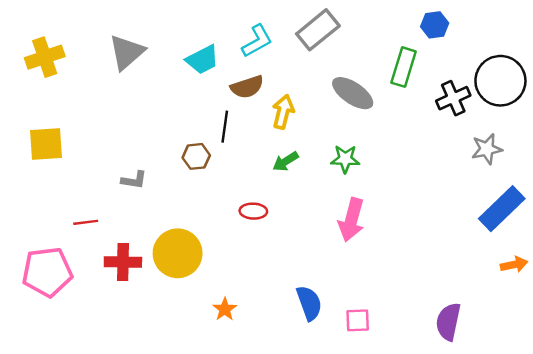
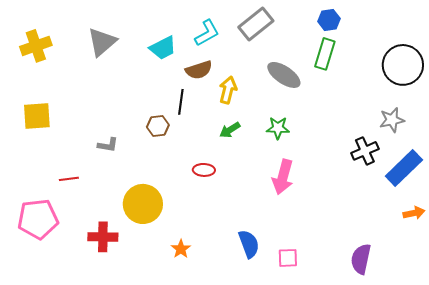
blue hexagon: (435, 25) -> (329, 20), moved
black cross: (453, 98) -> (365, 151), moved
red cross: (123, 262) -> (103, 237), moved

